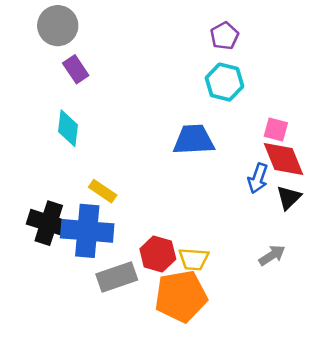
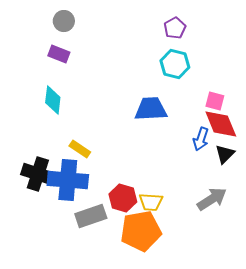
gray circle: (58, 26) -> (64, 21), moved, size x0.7
purple rectangle: (76, 69) -> (59, 54), turned -35
gray arrow: (272, 255) -> (212, 199), size x1.4

